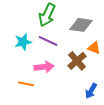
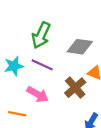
pink arrow: (44, 67) -> (38, 94), turned 36

